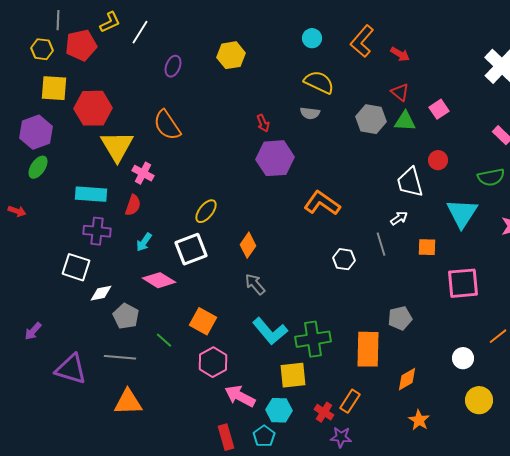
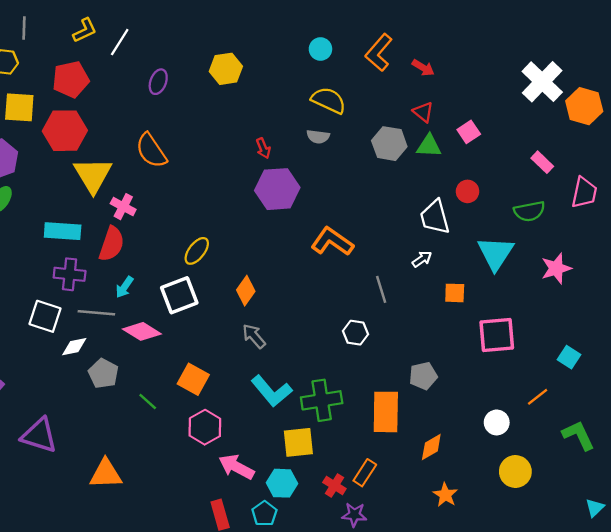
red pentagon: (81, 45) -> (71, 79), moved
red semicircle: (133, 205) -> (112, 244), size x1.4
gray line: (381, 244) -> (381, 289), moved
white hexagon: (344, 259) -> (355, 333), moved
gray line: (120, 357) -> (96, 313), moved

